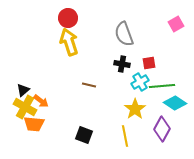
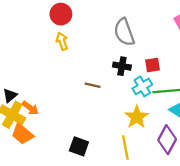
yellow arrow: (69, 42) -> (62, 41), size x0.6
brown line: (89, 85) -> (93, 85), moved
orange trapezoid: (34, 124) -> (22, 134), turned 35

